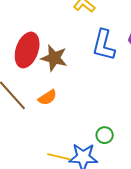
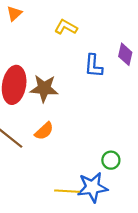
blue L-shape: (104, 45) -> (94, 66), size x0.7

